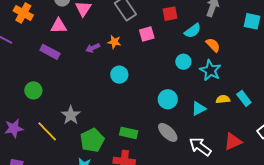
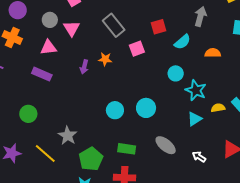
orange semicircle: (213, 45) -> (213, 53), moved, turned -42
purple arrow: (93, 48) -> (84, 67), turned -48
cyan star: (210, 70) -> (196, 90), moved
cyan circle: (119, 75) -> (115, 110), moved
cyan circle: (168, 99) -> (146, 108), moved
white arrow: (200, 147) -> (199, 157), size x0.6

